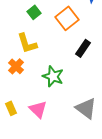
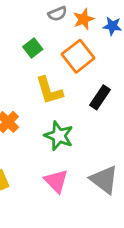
yellow L-shape: (27, 43) -> (49, 91), moved
pink triangle: (38, 109) -> (56, 181), moved

